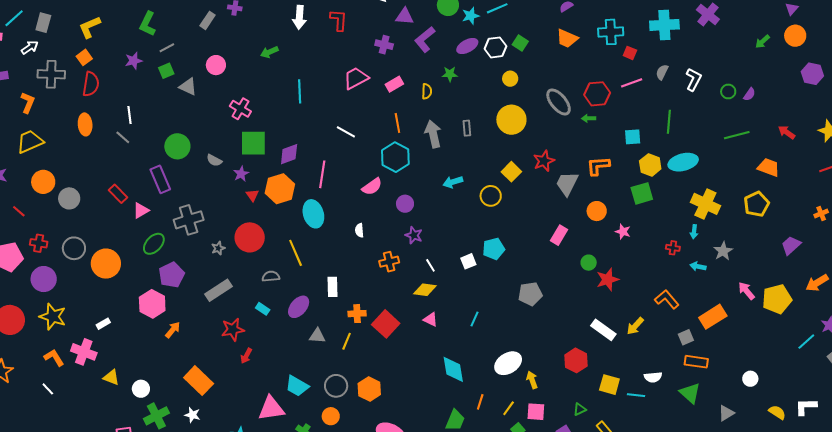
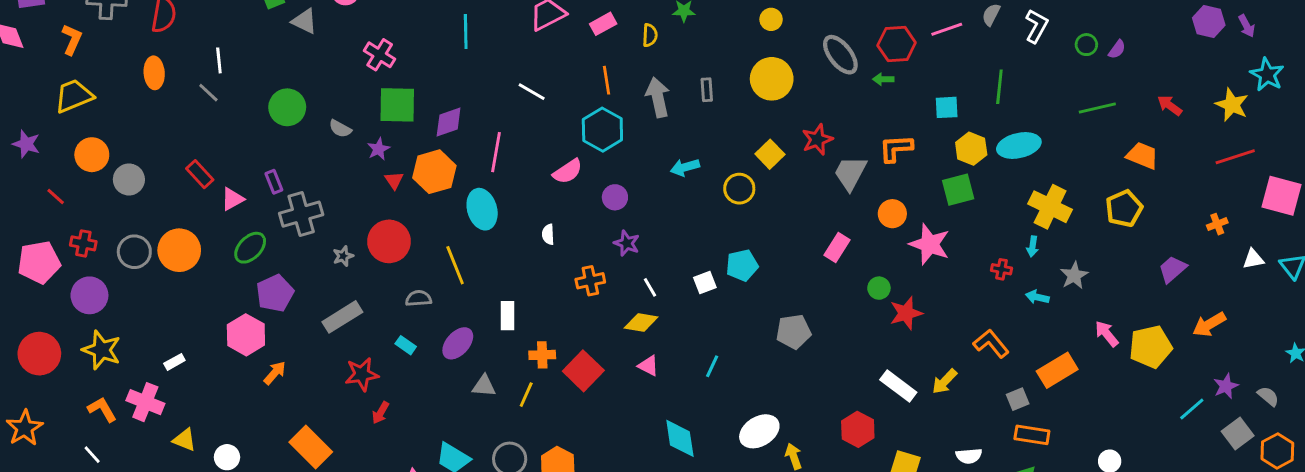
purple rectangle: (160, 179) -> (274, 182), moved, size x0.6
pink star: (623, 232) -> (930, 244), size x1.8
orange circle: (106, 264) -> (179, 250), moved

